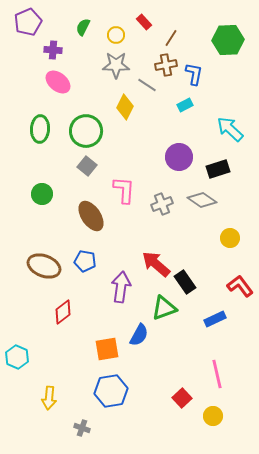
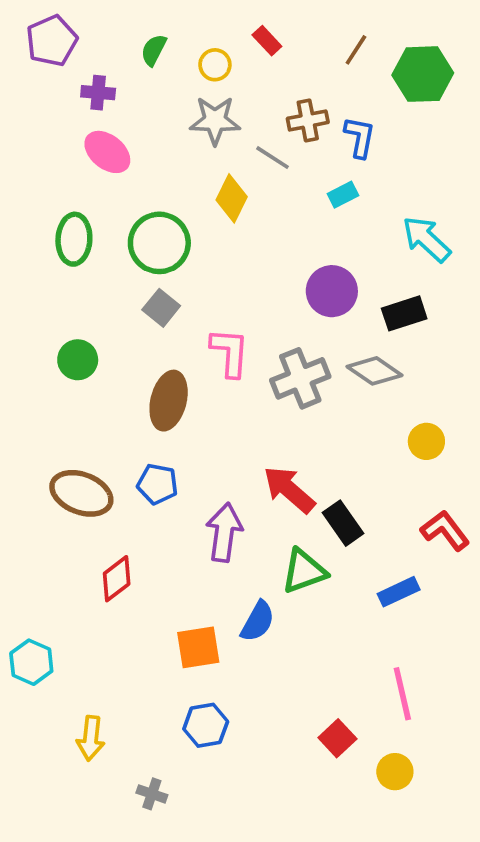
brown line: (171, 38) -> (356, 50), moved
gray cross: (162, 204) -> (300, 378), size x1.4
brown ellipse: (91, 216) -> (169, 401), turned 48
blue hexagon: (111, 391) -> (206, 725), size x0.7

